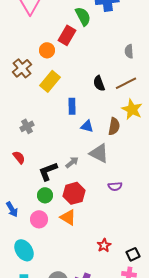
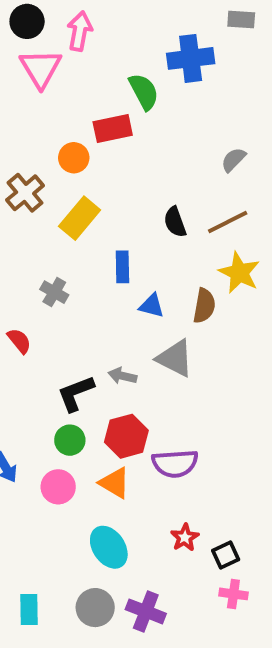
red rectangle: (67, 35) -> (113, 129), turned 48
gray semicircle: (129, 51) -> (233, 160), turned 48
gray cross: (27, 126) -> (54, 292), moved, turned -32
red semicircle: (19, 157) -> (19, 341), moved
gray arrow: (72, 162) -> (122, 376), turned -128
purple semicircle: (115, 186) -> (175, 463), moved, size x1.6
cyan ellipse: (24, 250) -> (109, 547), moved
black square: (133, 254) -> (226, 555), moved

